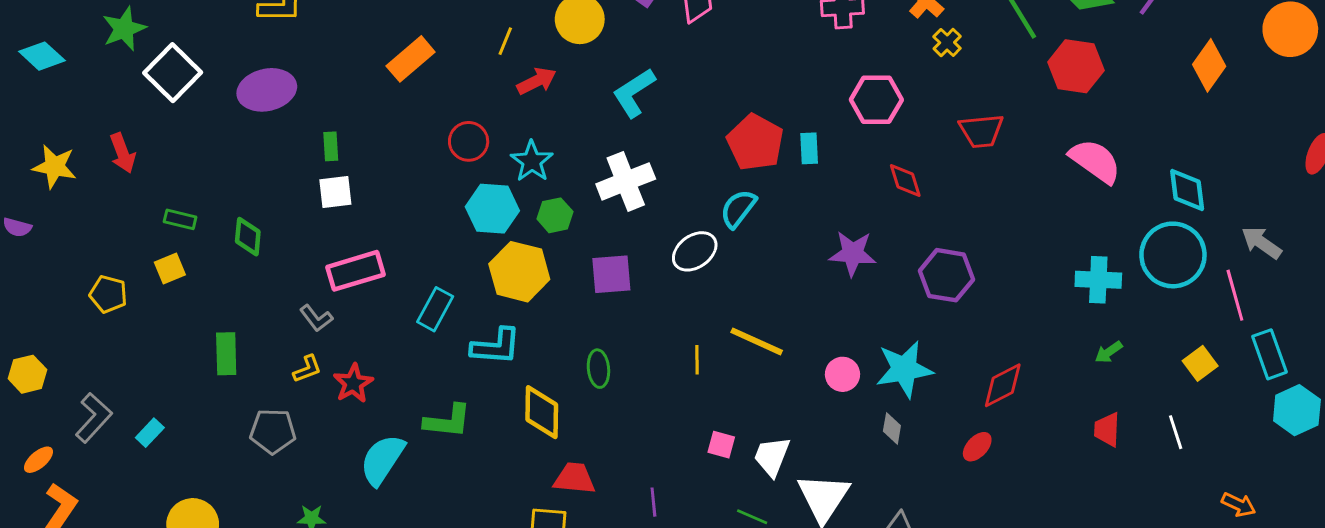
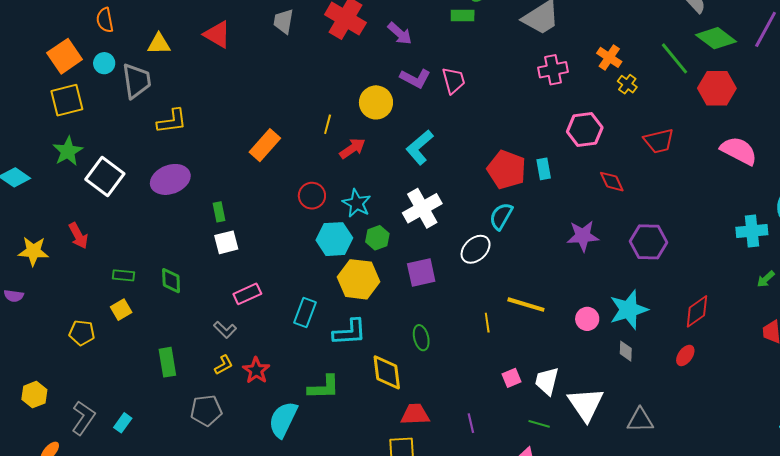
pink rectangle: (356, 271) -> (247, 294), size x0.7
pink square: (721, 445) -> (512, 378), turned -30

